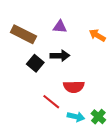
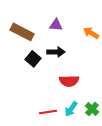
red line: (51, 102) -> (48, 112), moved, turned -48
cyan arrow: (76, 117) -> (71, 109), turned 112

